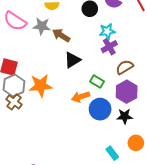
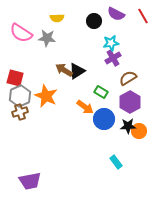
brown arrow: (61, 35) -> (64, 70), moved
orange star: (41, 86) -> (46, 96), turned 30
orange arrow: (81, 97) -> (85, 107), turned -126
brown cross: (14, 102) -> (20, 112), turned 35
orange circle: (136, 143) -> (139, 131), moved

